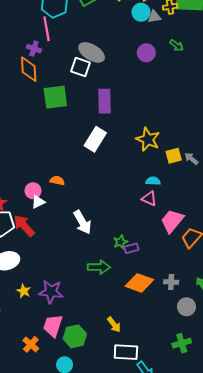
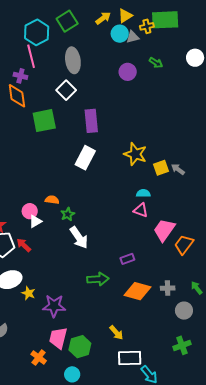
gray ellipse: (92, 52) -> (73, 60), moved, turned 55
white square: (81, 67) -> (66, 90), turned 30
red arrow: (24, 226) -> (24, 245), size x0.7
green star: (120, 242) -> (68, 214), moved
yellow star: (24, 291) -> (28, 293), moved

